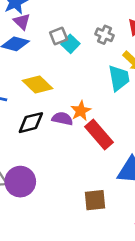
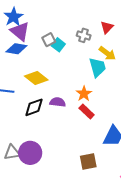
purple triangle: (22, 21) -> (20, 31), size x1.5
orange star: (81, 111) -> (84, 94), moved
red rectangle: (99, 134) -> (87, 111), size x0.7

